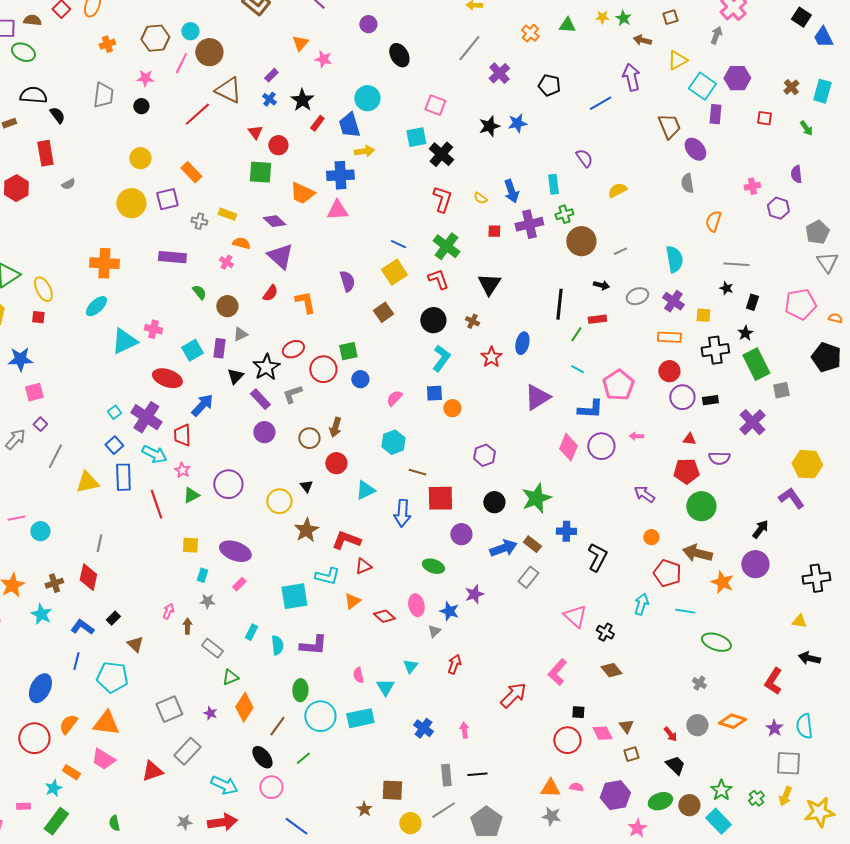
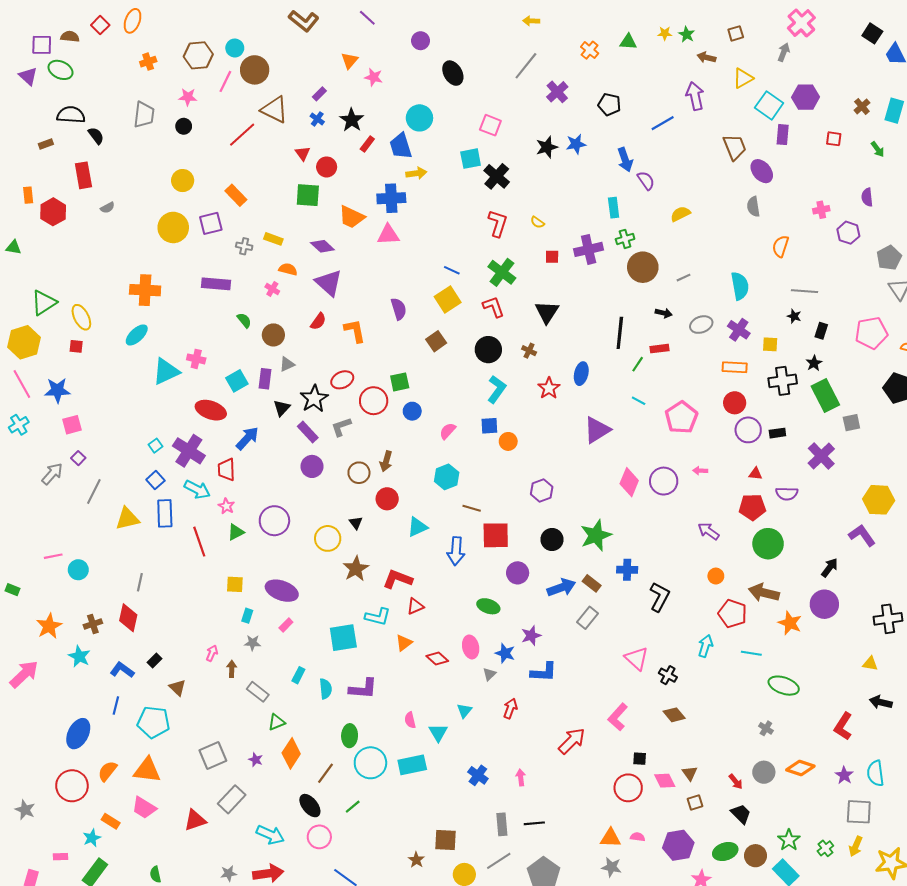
blue arrow: (511, 191) -> (625, 160), moved
blue L-shape: (590, 409) -> (544, 672), moved

